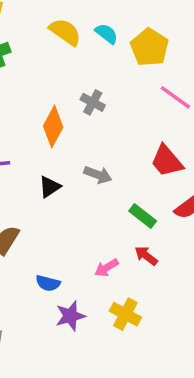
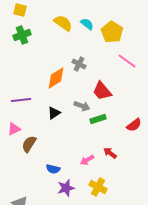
orange diamond: (53, 127) -> (56, 78), turned 30
red trapezoid: (167, 161) -> (102, 91), moved
green rectangle: (143, 216) -> (98, 119), moved, turned -56

